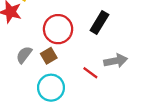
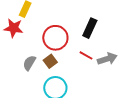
red line: (90, 73) -> (86, 55), moved

